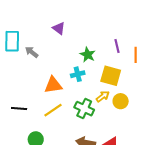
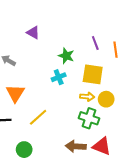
orange triangle: (53, 85) -> (15, 93), moved, turned -42
yellow arrow: (103, 96) -> (87, 97), turned 48
green cross: (84, 109) -> (89, 118), moved

